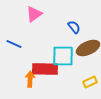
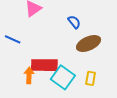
cyan square: (63, 56) -> (63, 77), moved, turned 35
yellow rectangle: (90, 82) -> (91, 78), turned -56

